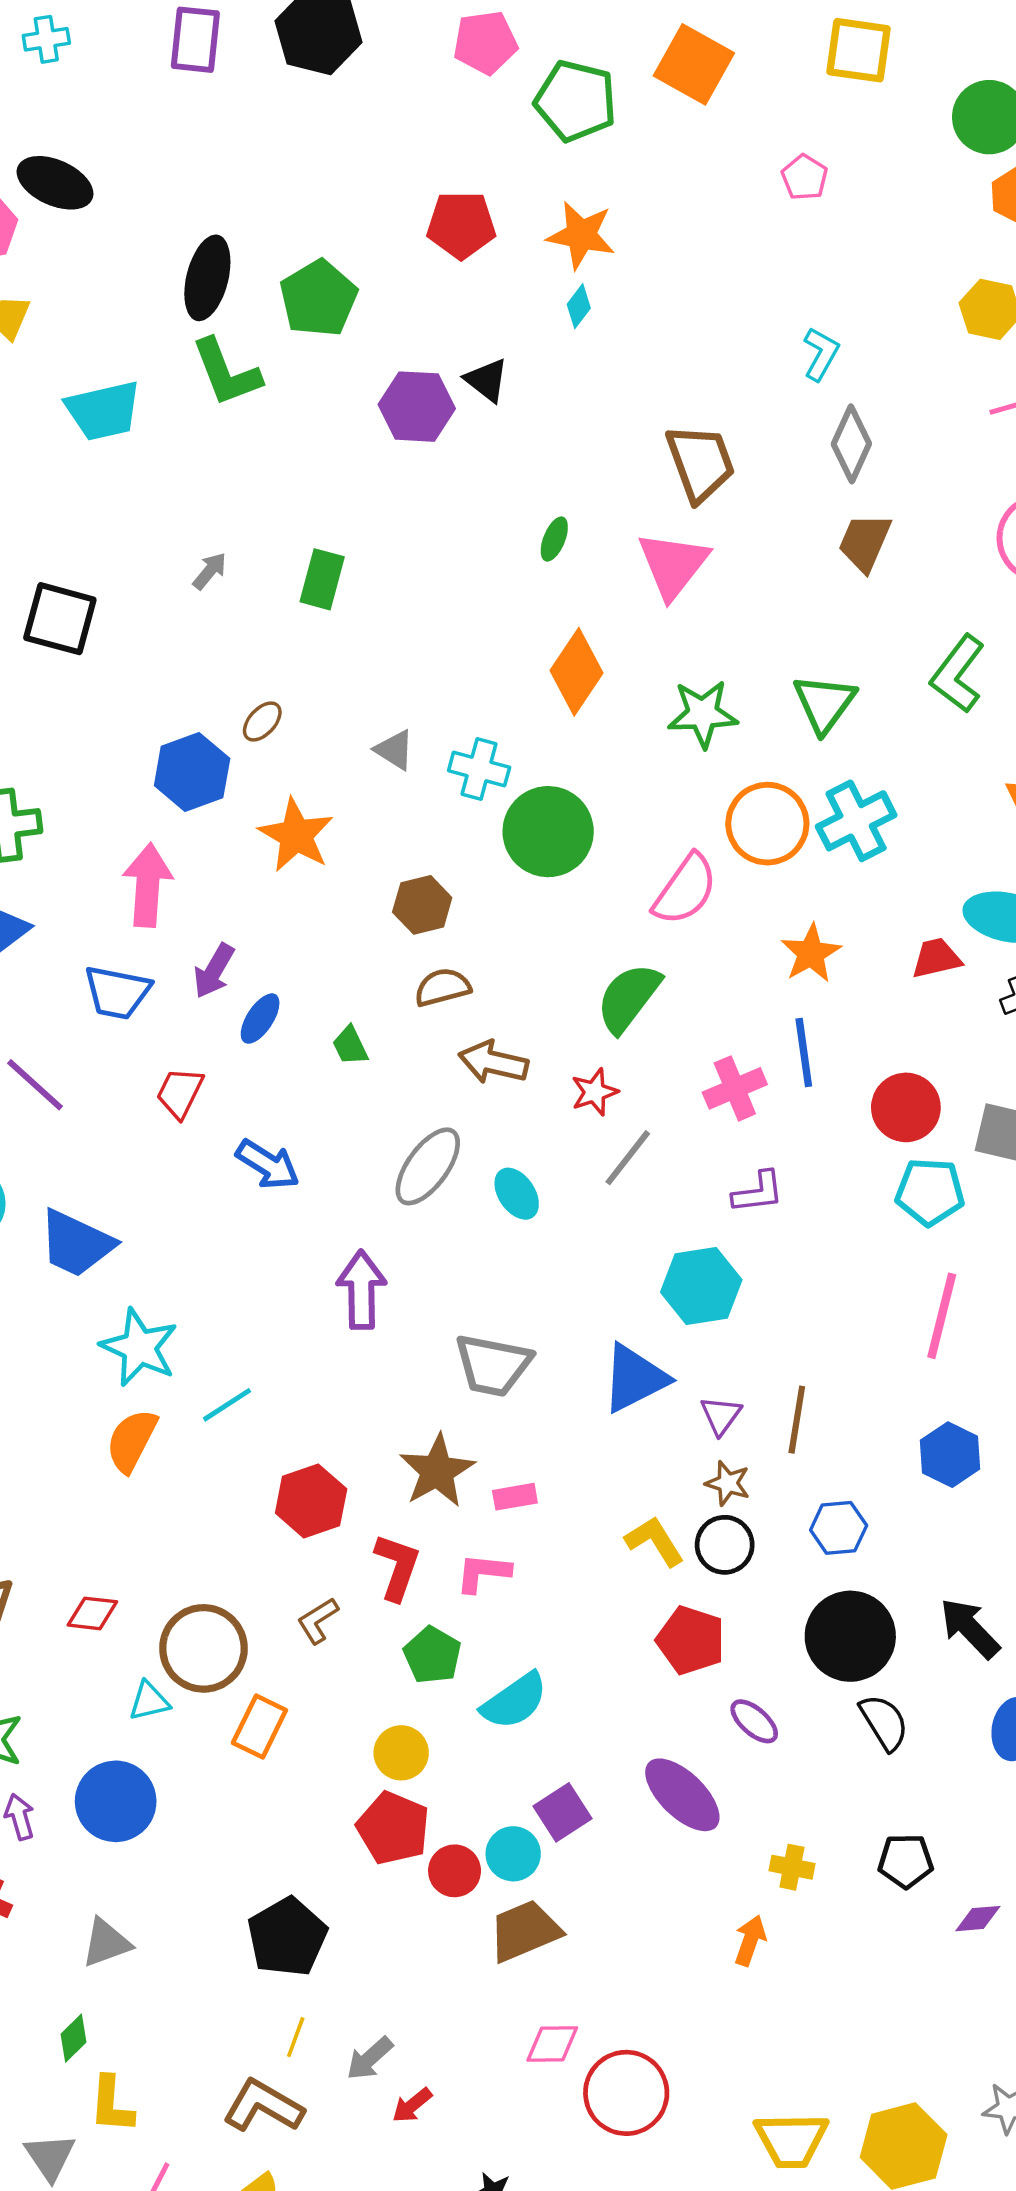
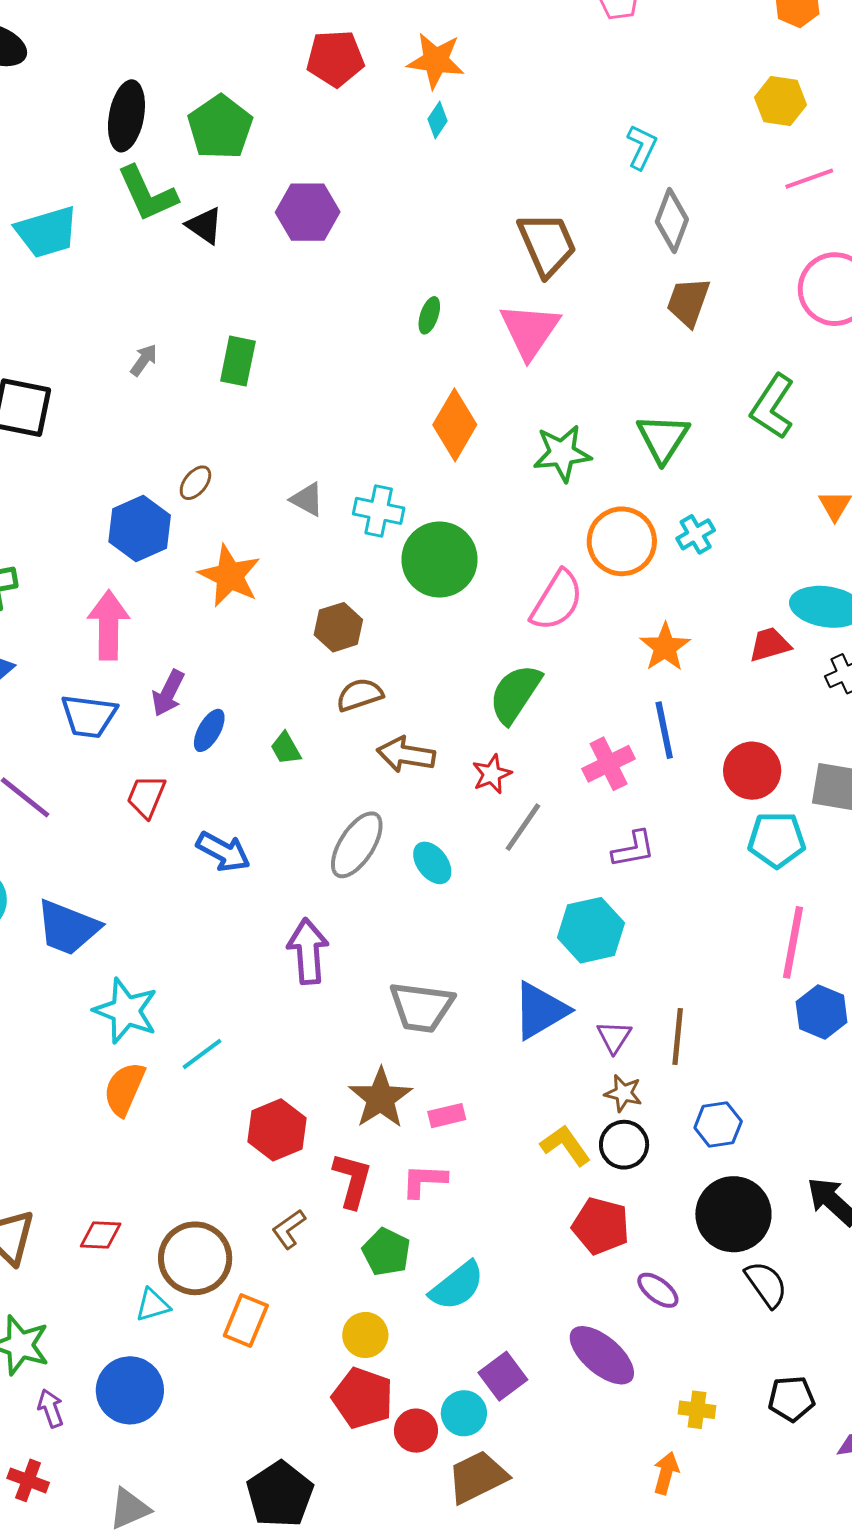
black triangle: (487, 380) -> (205, 226), moved
cyan cross: (856, 821) -> (696, 534), size x0.6
blue hexagon: (950, 1455) -> (822, 1012), moved

